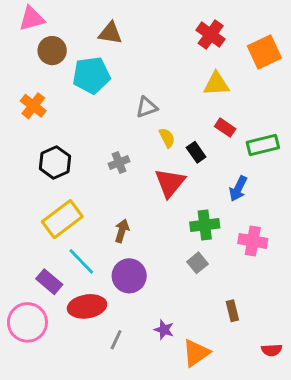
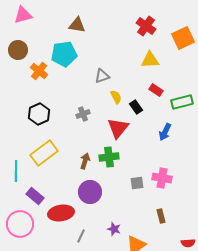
brown circle: (52, 51) -> (18, 50), moved
orange cross: (33, 106) -> (39, 71), moved
green cross: (205, 225) -> (109, 157), moved
pink cross: (253, 241) -> (162, 178), moved
cyan line: (81, 261) -> (16, 171), moved, turned 45
gray square: (197, 263) -> (137, 183), turned 32

